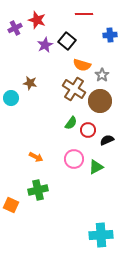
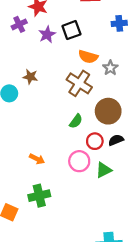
purple cross: (15, 28) -> (19, 24), moved
black square: (67, 41) -> (71, 30), turned 30
brown circle: (100, 101) -> (108, 111), moved
red circle: (88, 130) -> (95, 141), moved

